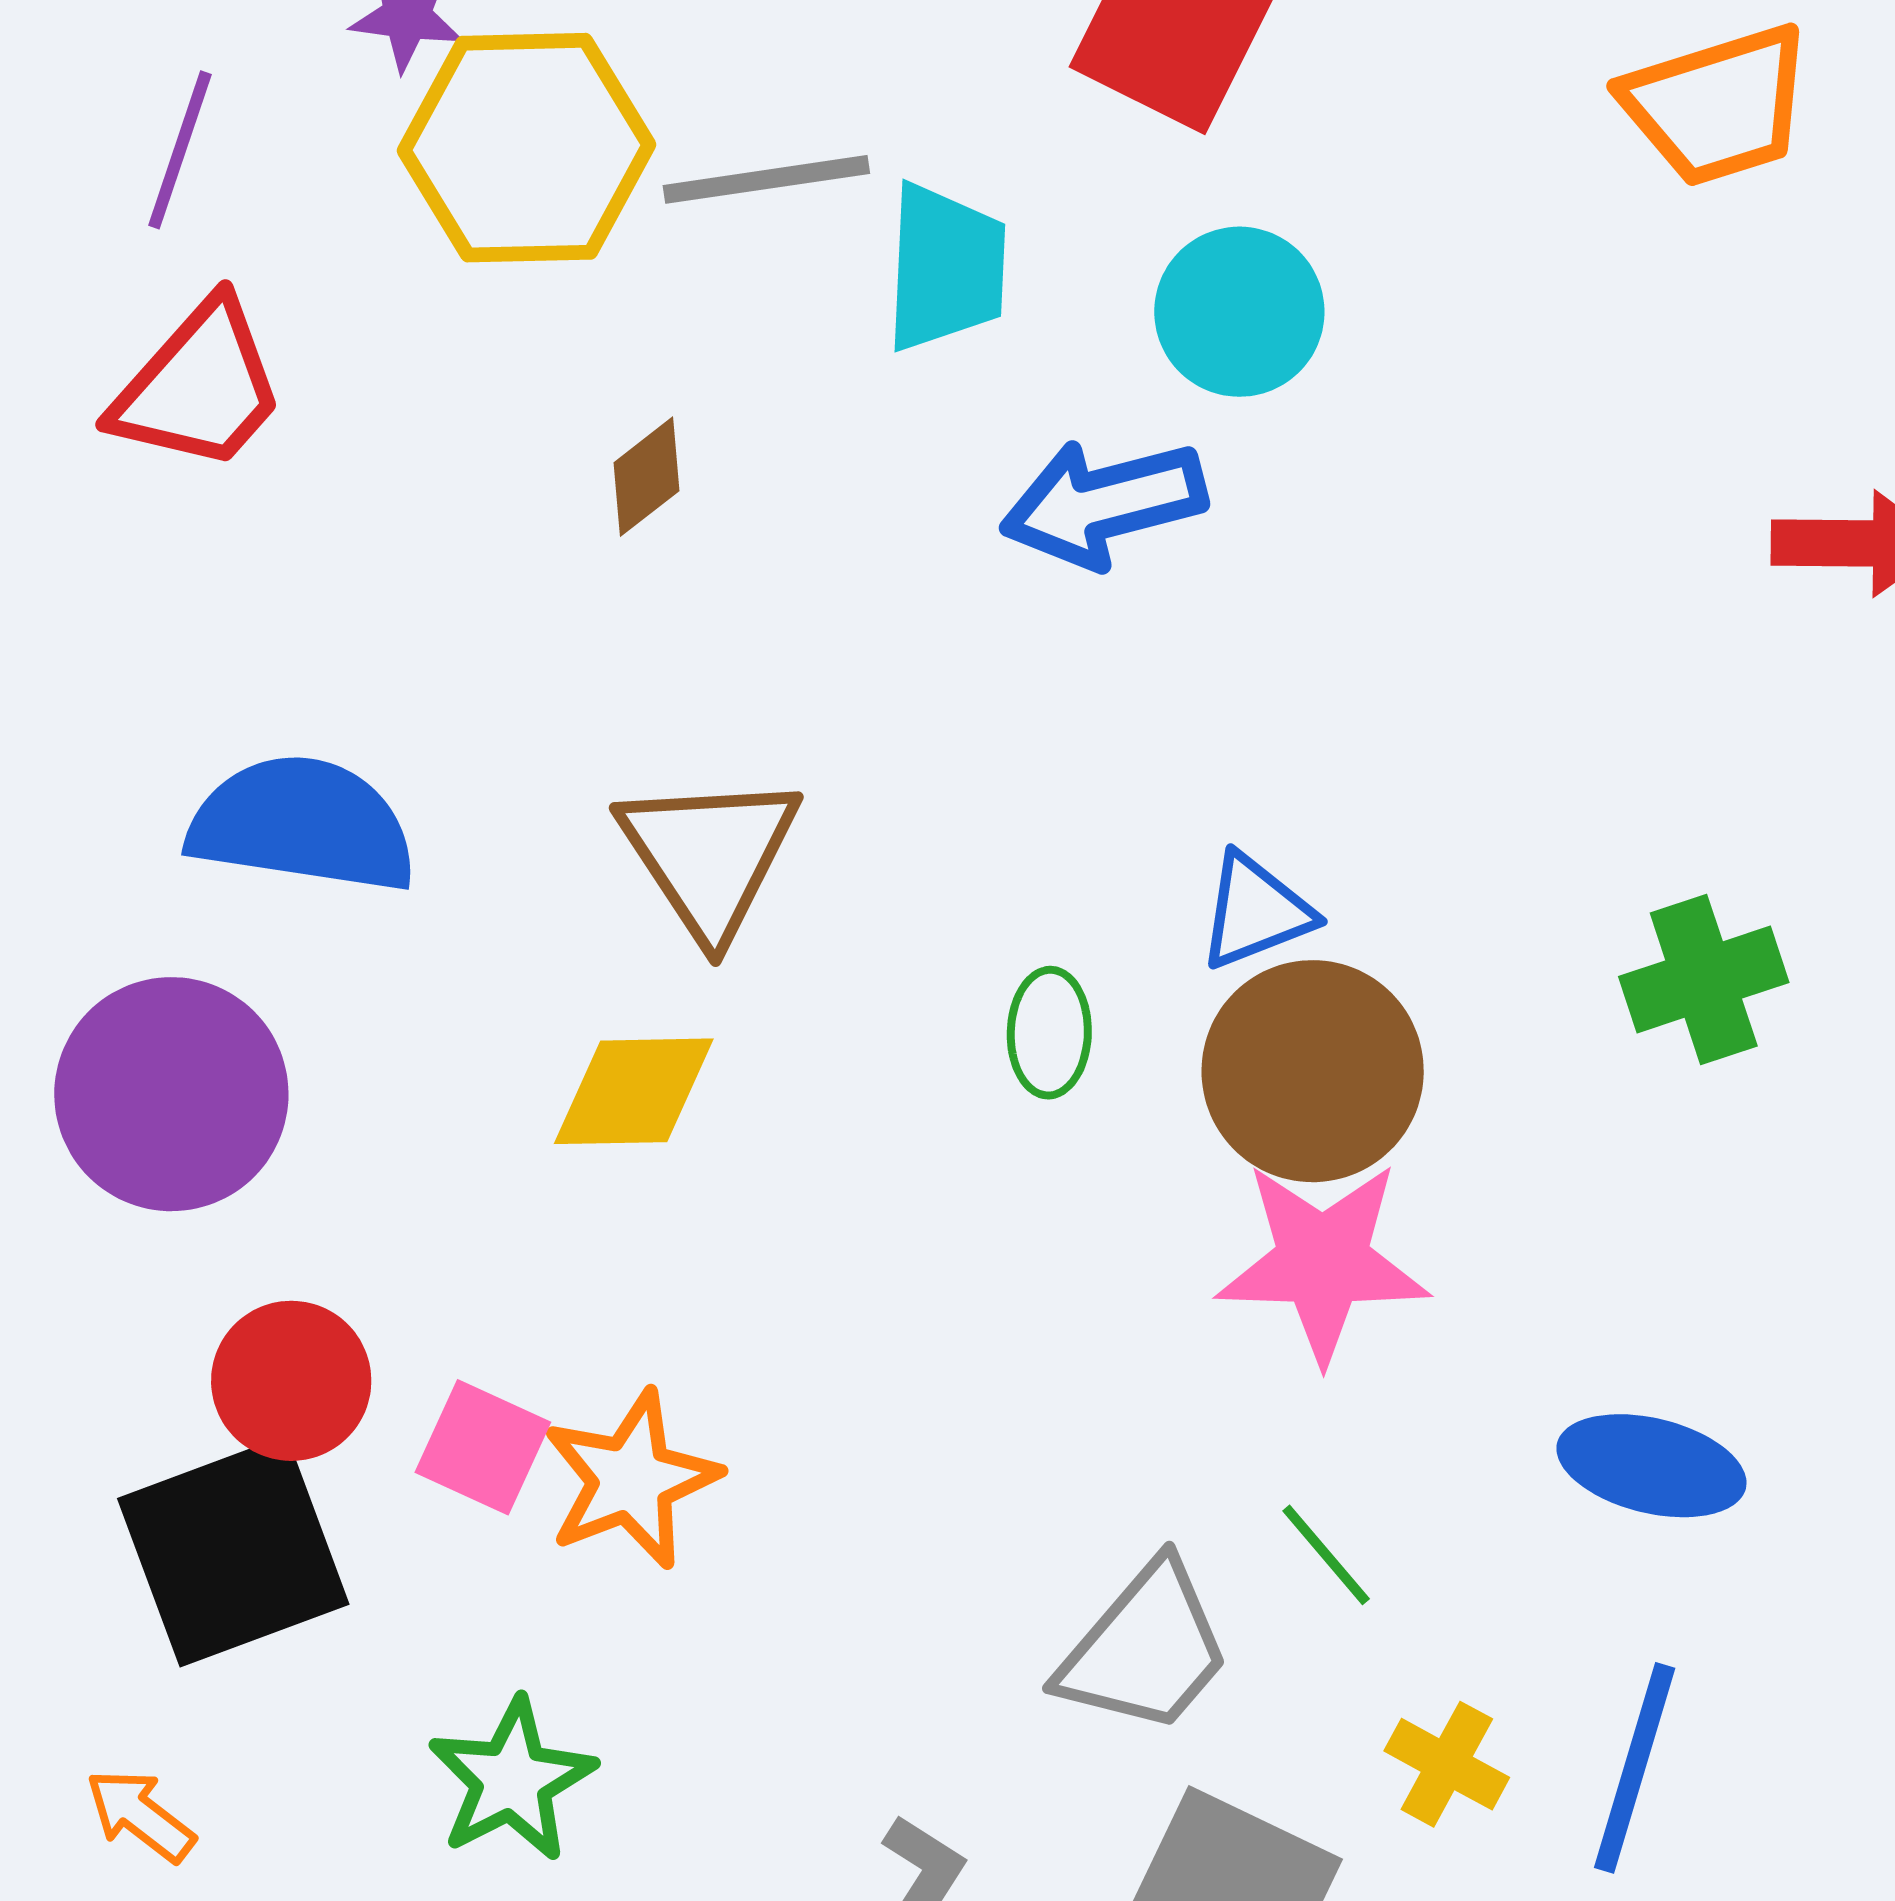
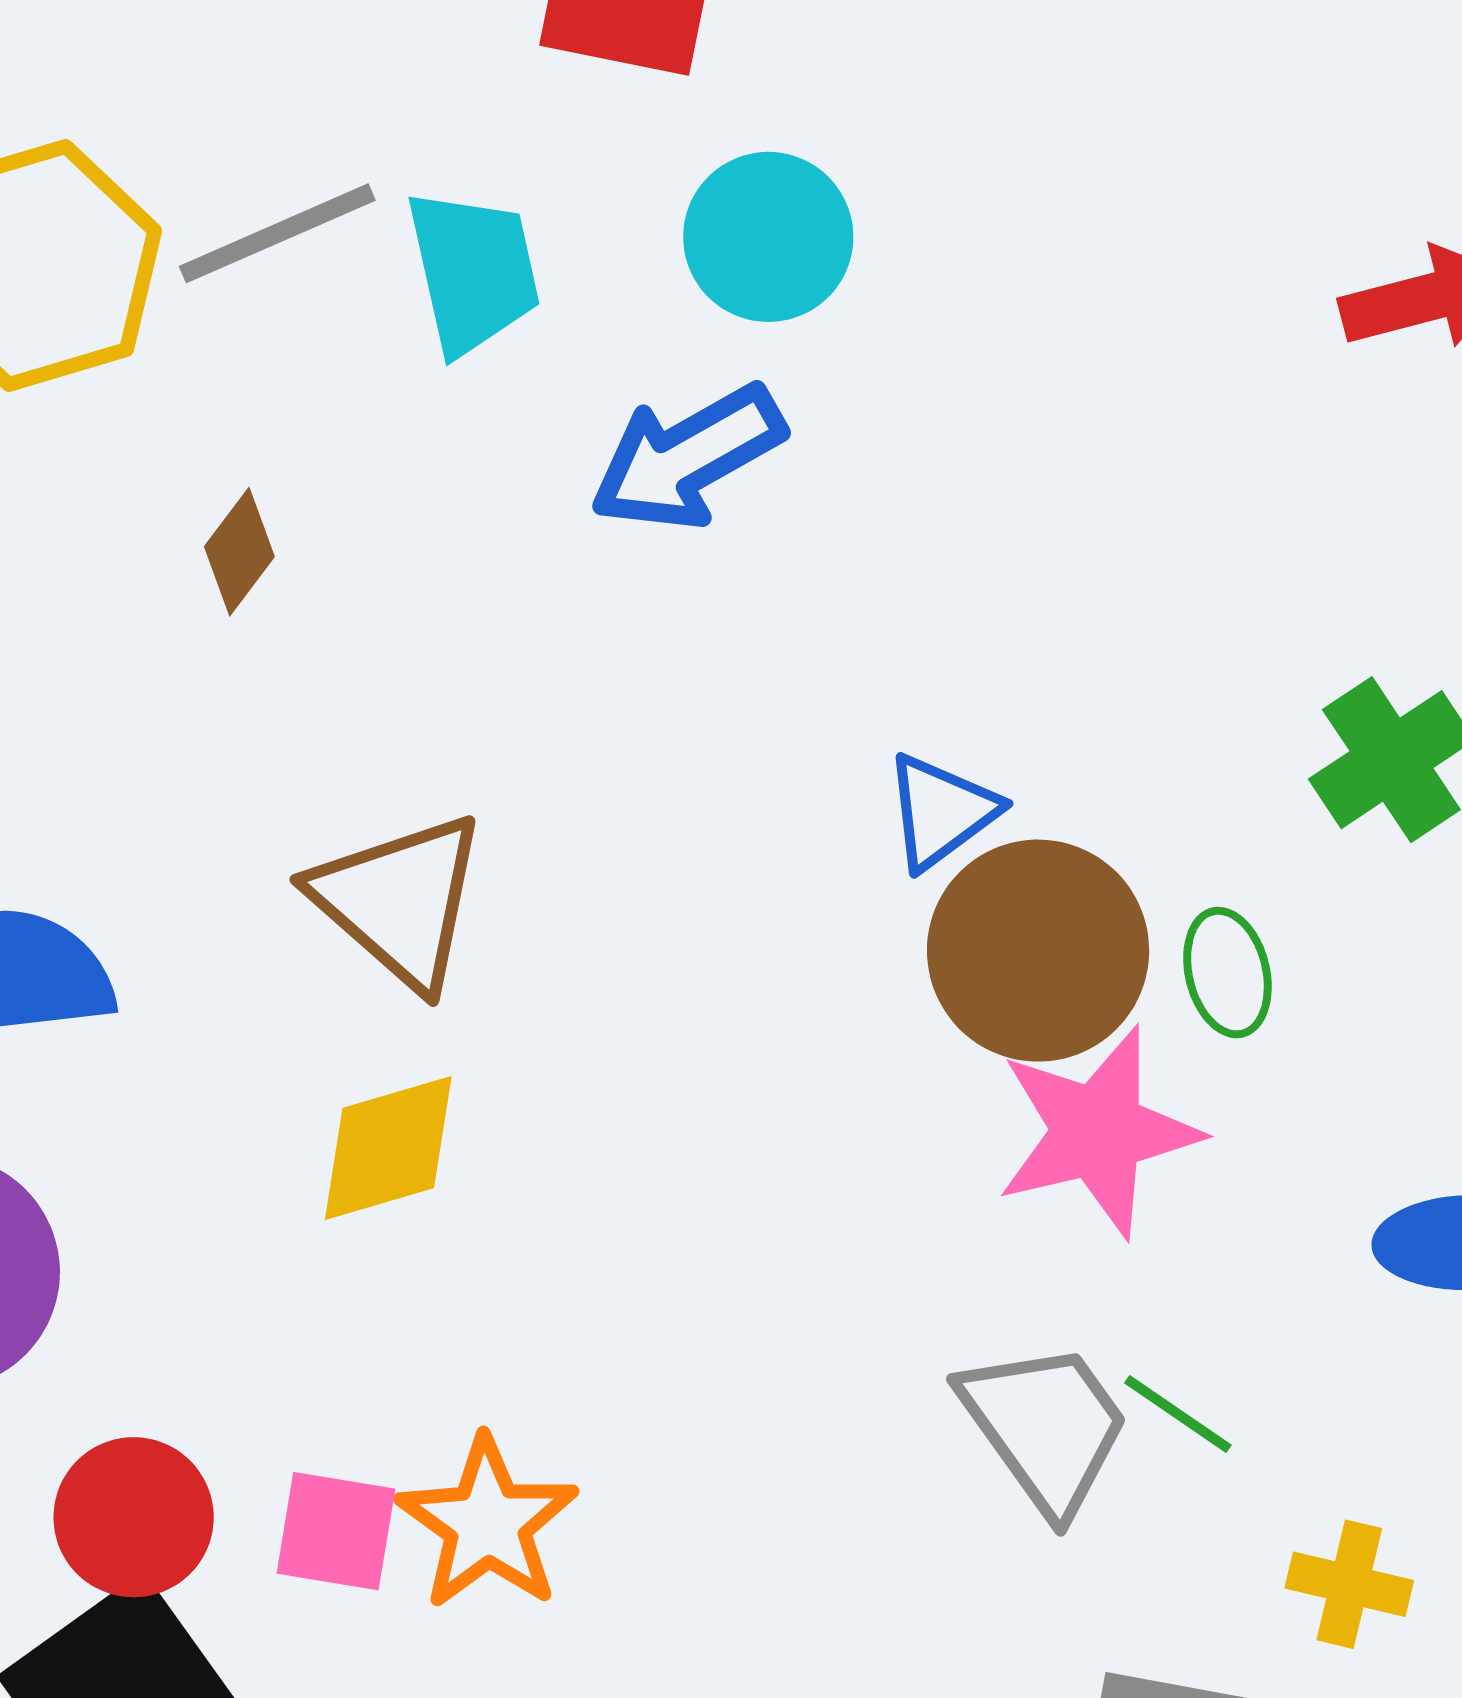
green ellipse: (1049, 1033) -> (1227, 973), moved
gray trapezoid: (1145, 1649) -> (1045, 1427), moved, turned -61

